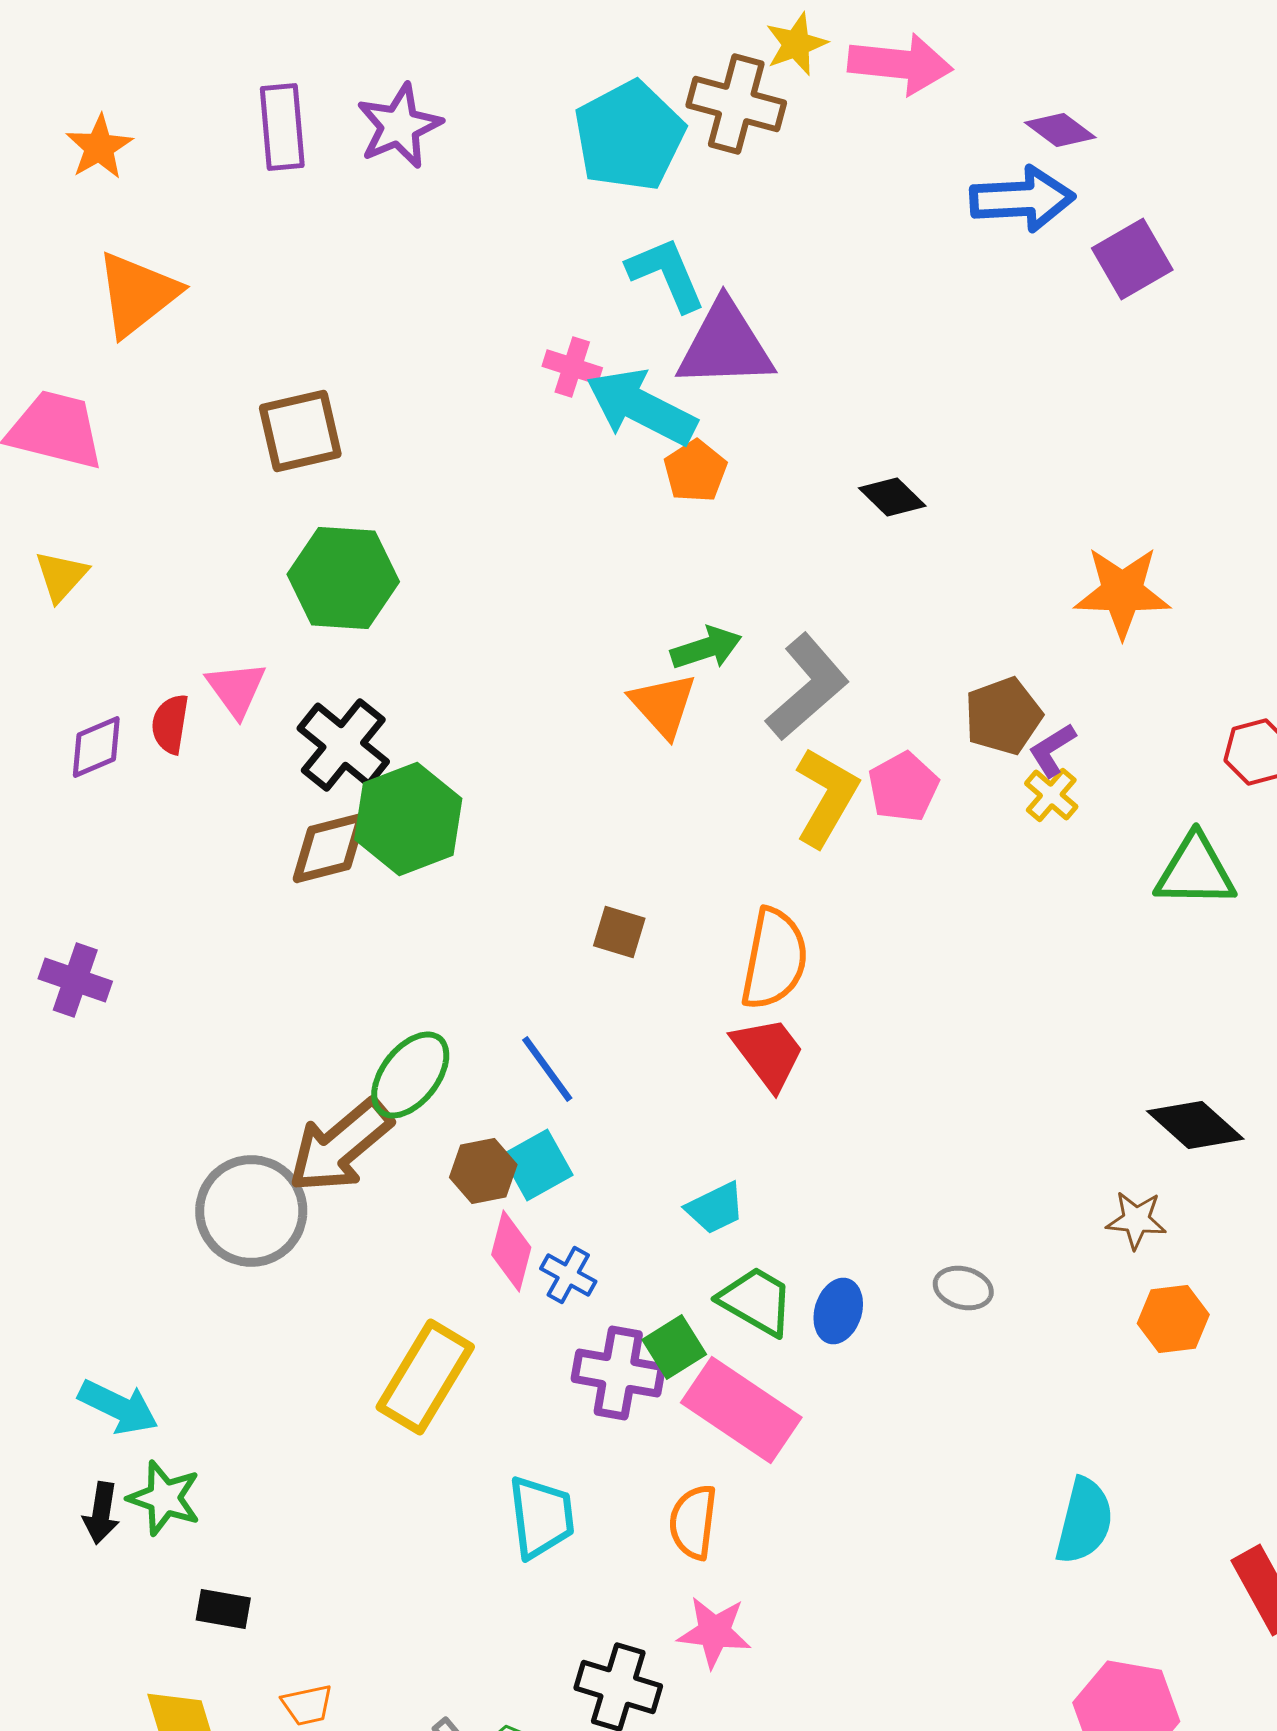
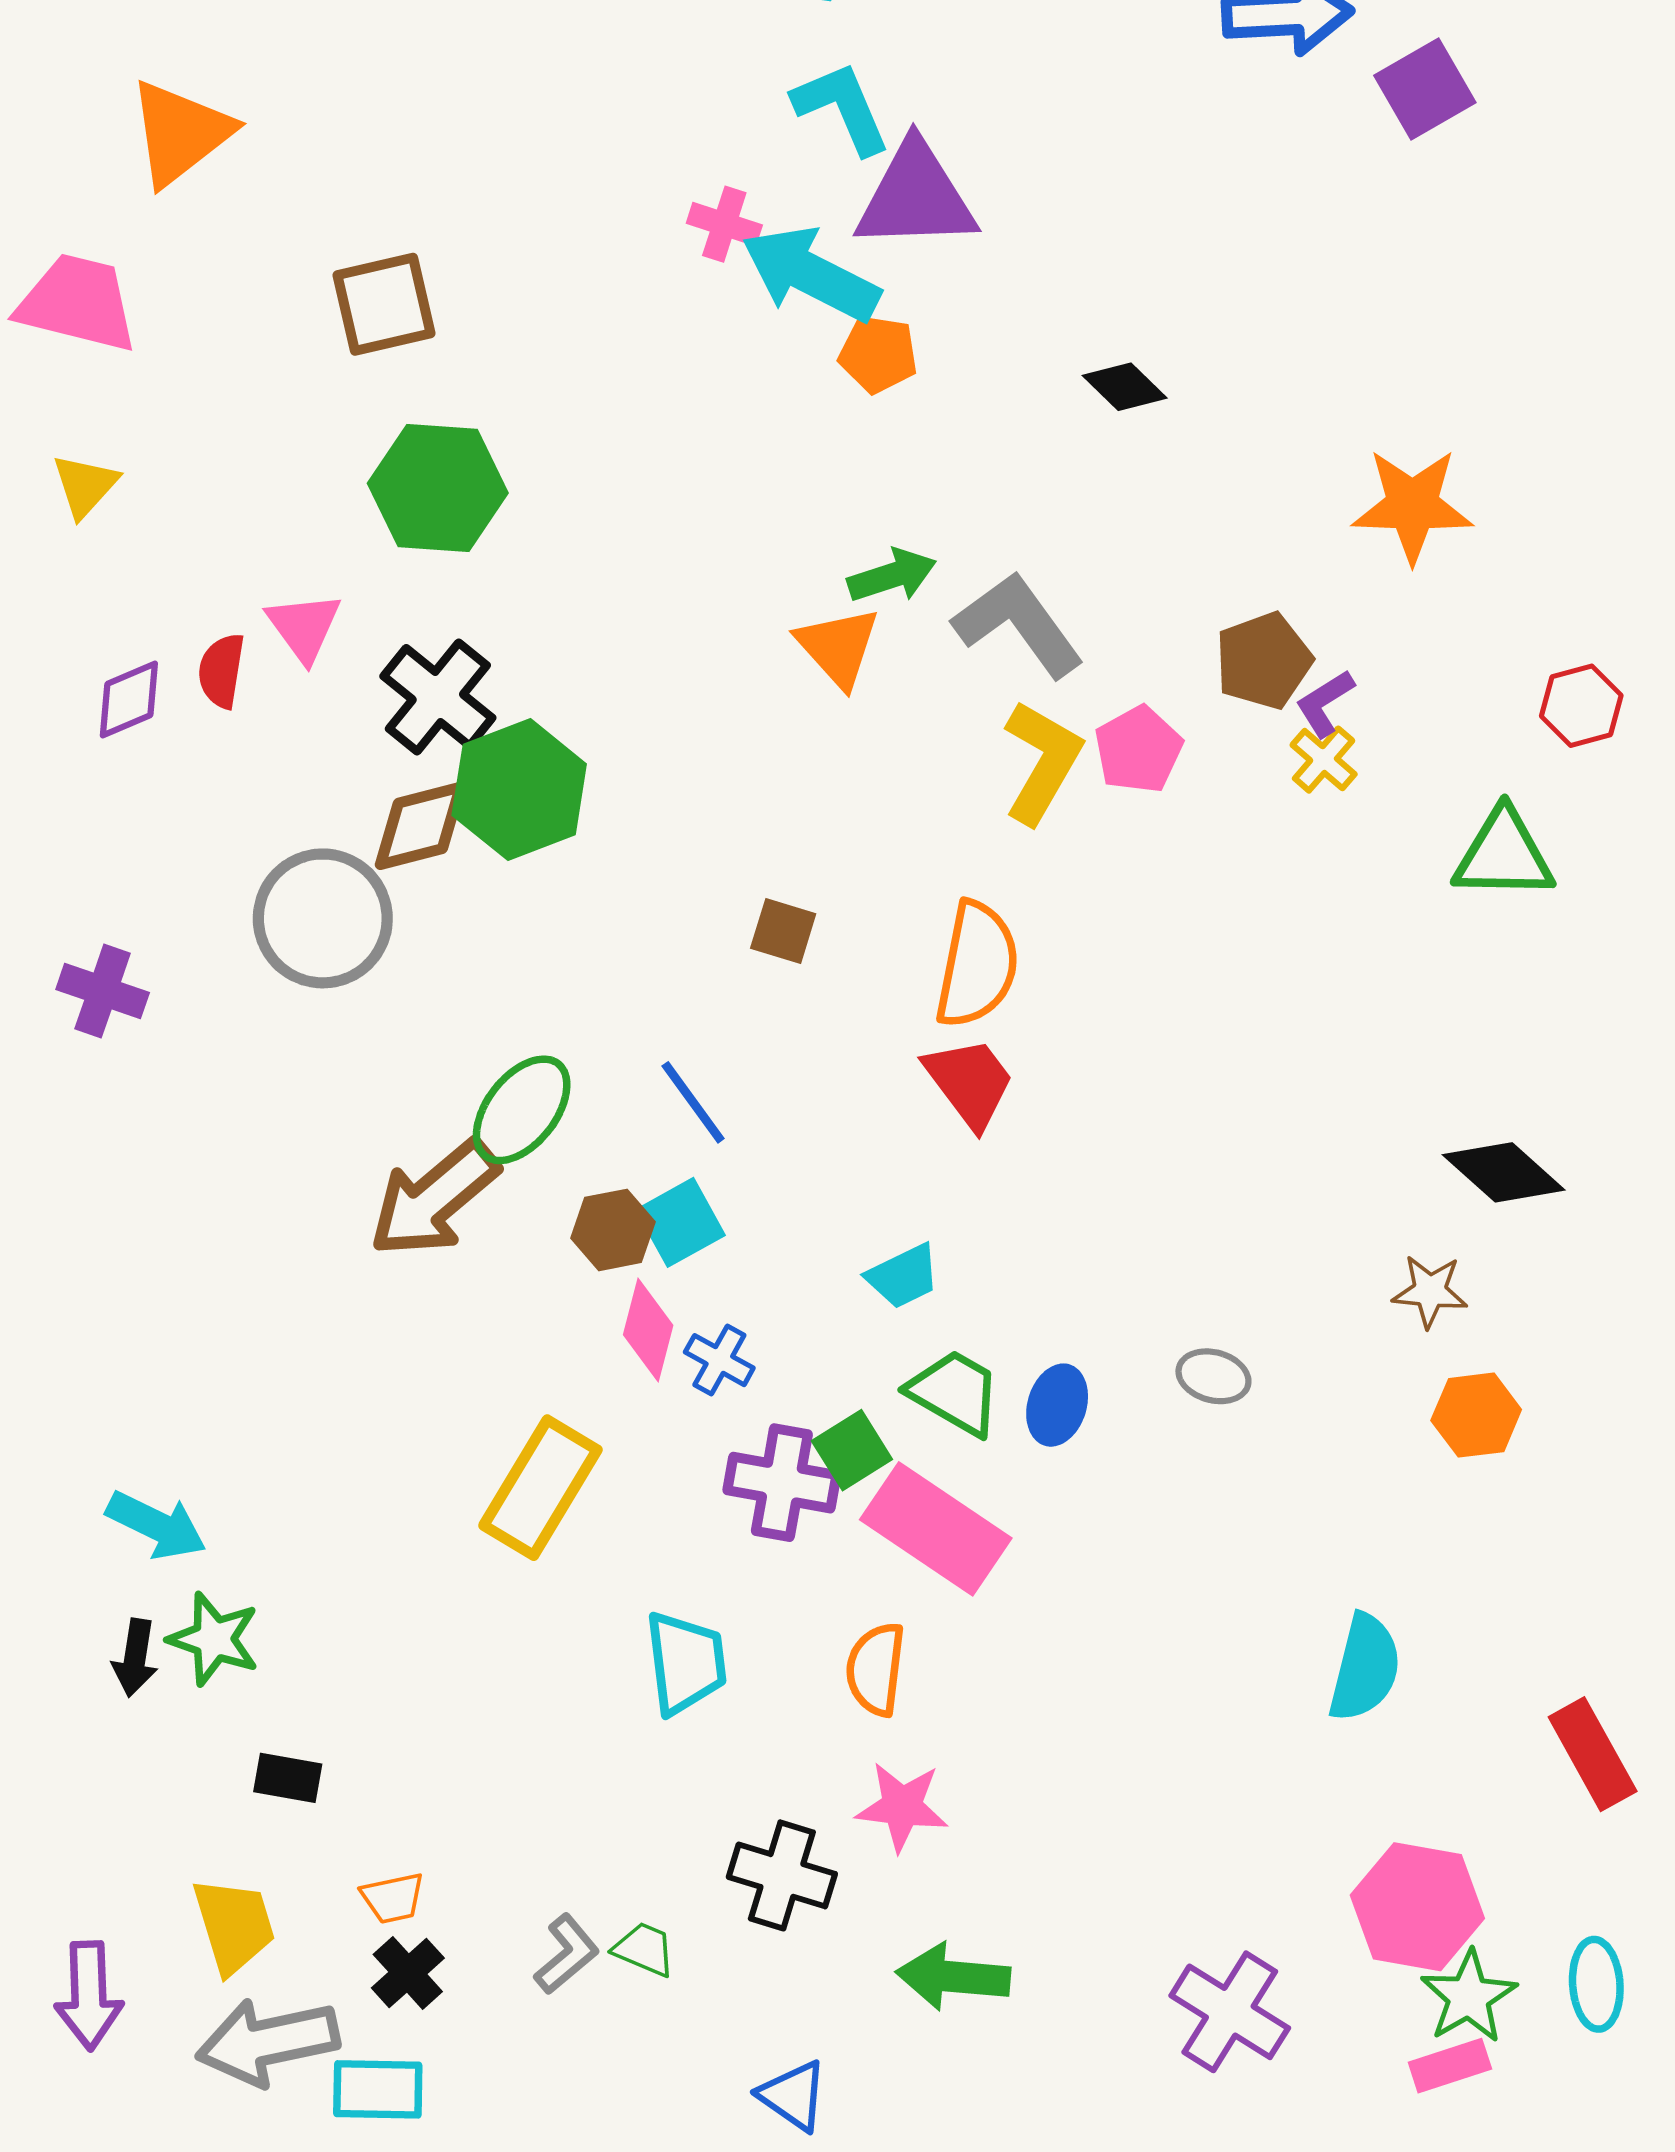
orange pentagon: (695, 471) -> (878, 354), turned -30
gray L-shape: (807, 687) -> (1018, 624), turned -85
gray circle: (251, 1211) -> (323, 918), moved

